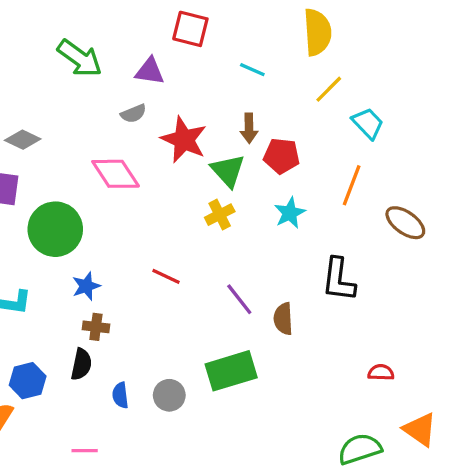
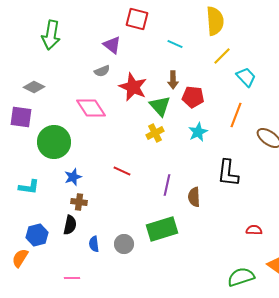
green arrow: (80, 58) -> (51, 35), moved, turned 64
purple triangle: (150, 71) -> (112, 45), turned 30
purple line: (239, 299) -> (167, 185), turned 50

